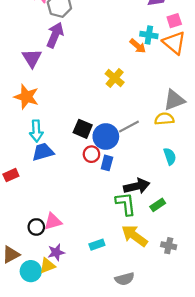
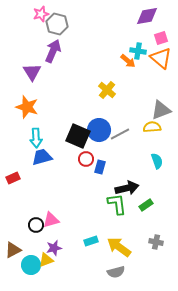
black square: (83, 129) -> (78, 136), size x1.4
blue circle: (106, 136) -> (99, 130), moved
yellow arrow: (135, 236) -> (119, 247), moved

